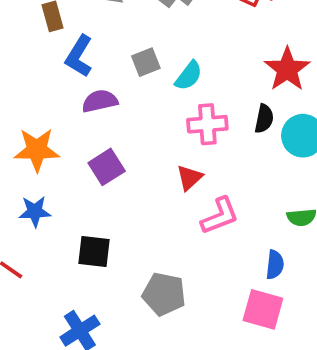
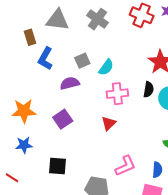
purple semicircle: (100, 101) -> (70, 83), moved
pink L-shape: (220, 216) -> (125, 166), moved

